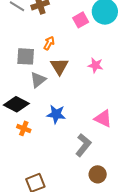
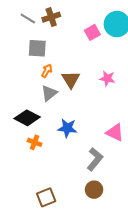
orange arrow: (49, 43) -> (47, 71), moved
gray square: (26, 56) -> (37, 48), moved
brown circle: (98, 174) -> (94, 190), moved

